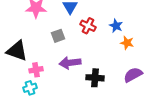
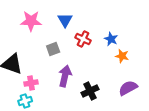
purple arrow: (70, 63) -> (65, 76), turned 110
black cross: (95, 78) -> (90, 91), turned -30

